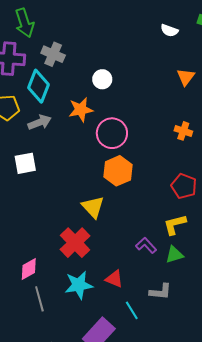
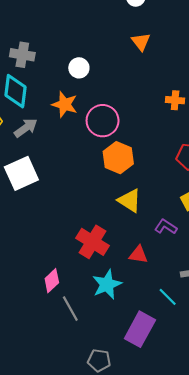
orange triangle: (186, 77) -> (141, 42), moved
orange star: (81, 110) -> (65, 104), turned -30
white square: (25, 163) -> (21, 173), size x1.4
yellow triangle: (93, 207) -> (130, 201), moved
red triangle: (114, 279) -> (138, 255), moved

